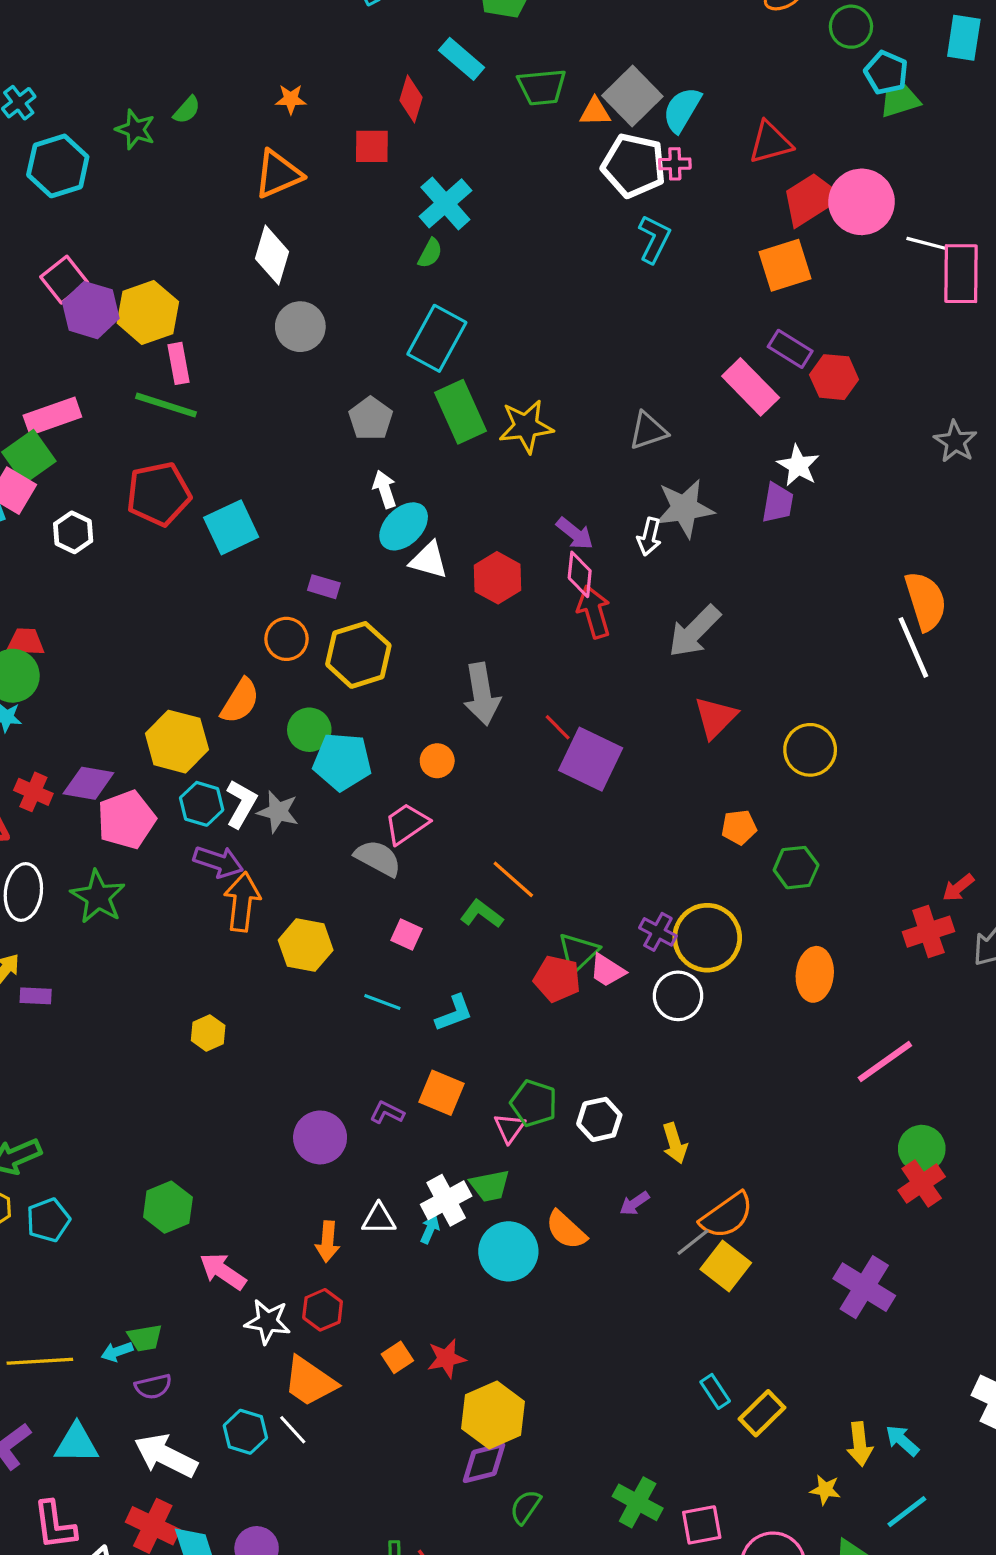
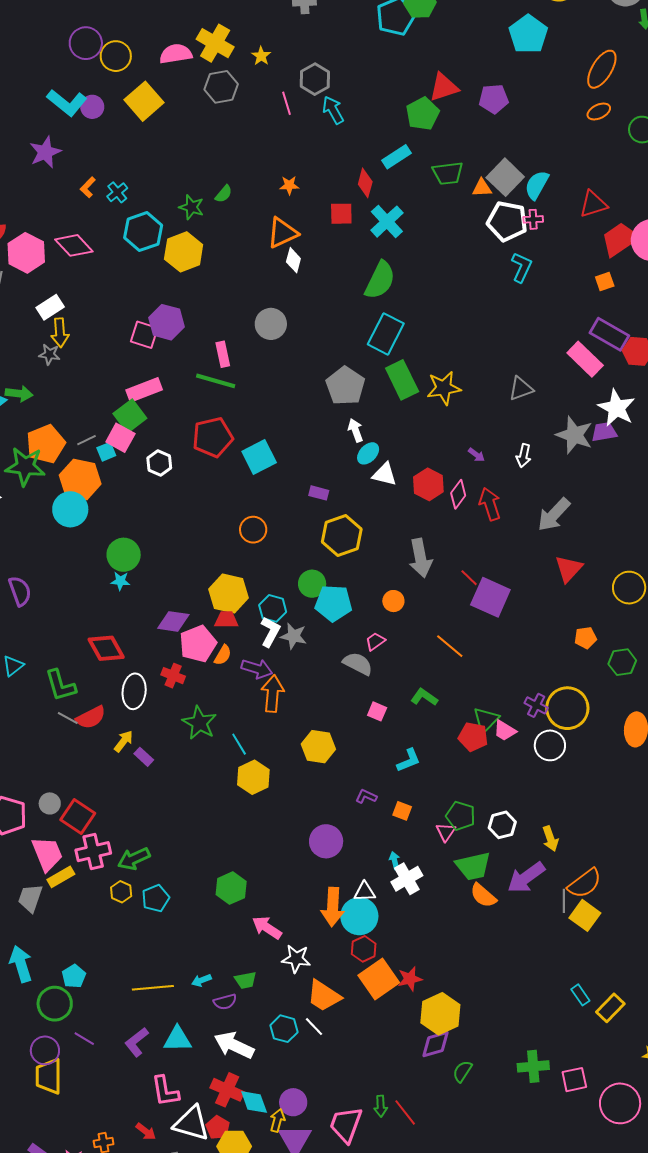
cyan rectangle: (462, 59) -> (396, 157), turned -72
cyan cross: (445, 203) -> (387, 222), moved
green semicircle: (430, 253) -> (380, 280), size x2.0
white diamond: (272, 255) -> (293, 260), moved, size x0.7
orange square: (785, 265) -> (605, 282), size x0.6
pink square: (64, 280) -> (144, 335), moved, turned -32
yellow hexagon: (148, 312) -> (184, 252), moved
gray circle: (300, 327) -> (271, 324), moved
purple rectangle: (790, 349) -> (609, 334), size x1.4
gray pentagon: (371, 419) -> (345, 386), size x1.4
white star: (798, 466) -> (617, 408), size x1.4
purple trapezoid: (778, 503) -> (604, 432), turned -108
gray star: (684, 508) -> (574, 435), moved, turned 30
cyan ellipse: (404, 526) -> (368, 453), size x0.7
purple arrow: (575, 533) -> (476, 455), size x0.7
pink diamond: (580, 574) -> (458, 494), moved, turned 32
orange circle: (286, 639) -> (253, 530), moved
red trapezoid: (26, 642) -> (226, 620), moved
orange semicircle: (240, 701) -> (223, 655), moved, size x0.7
red cross: (33, 792) -> (173, 676), moved
cyan hexagon: (202, 804) -> (273, 608), moved
pink trapezoid: (407, 824) -> (375, 641), size x0.7
orange line: (513, 879) -> (450, 646), moved
green star: (98, 897) -> (199, 723), moved
yellow hexagon: (306, 945) -> (318, 747), moved
purple rectangle: (36, 996) -> (144, 757), turned 42
cyan line: (382, 1002) -> (239, 744), moved, turned 40
yellow hexagon: (208, 1033) -> (253, 777), size x1.5
orange square: (442, 1093) -> (402, 811), size x0.7
purple L-shape: (387, 1113) -> (366, 796), moved
green trapezoid: (490, 1186) -> (473, 866), moved, size x1.4
purple arrow: (634, 1203) -> (526, 877), size x2.0
cyan arrow: (430, 1229) -> (395, 861), moved, turned -36
orange arrow: (328, 1242) -> (333, 907), size x1.5
gray line: (693, 1242) -> (564, 901), turned -50
cyan circle: (508, 1251) -> (359, 916), moved
red hexagon: (323, 1310) -> (364, 949), moved
green trapezoid: (145, 1338) -> (246, 980), moved
orange square: (397, 1357) -> (379, 979), size x2.0
green cross: (638, 1502) -> (533, 1066), turned -32

